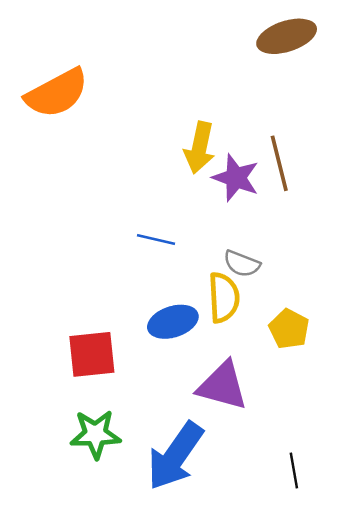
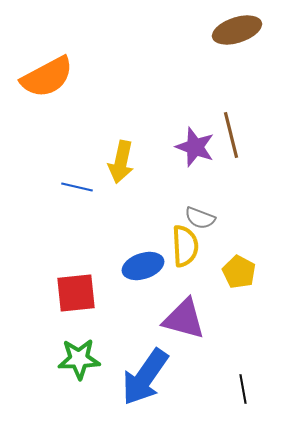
yellow arrow: (200, 148) -> (121, 162), moved
blue line: (156, 239) -> (77, 187), moved

